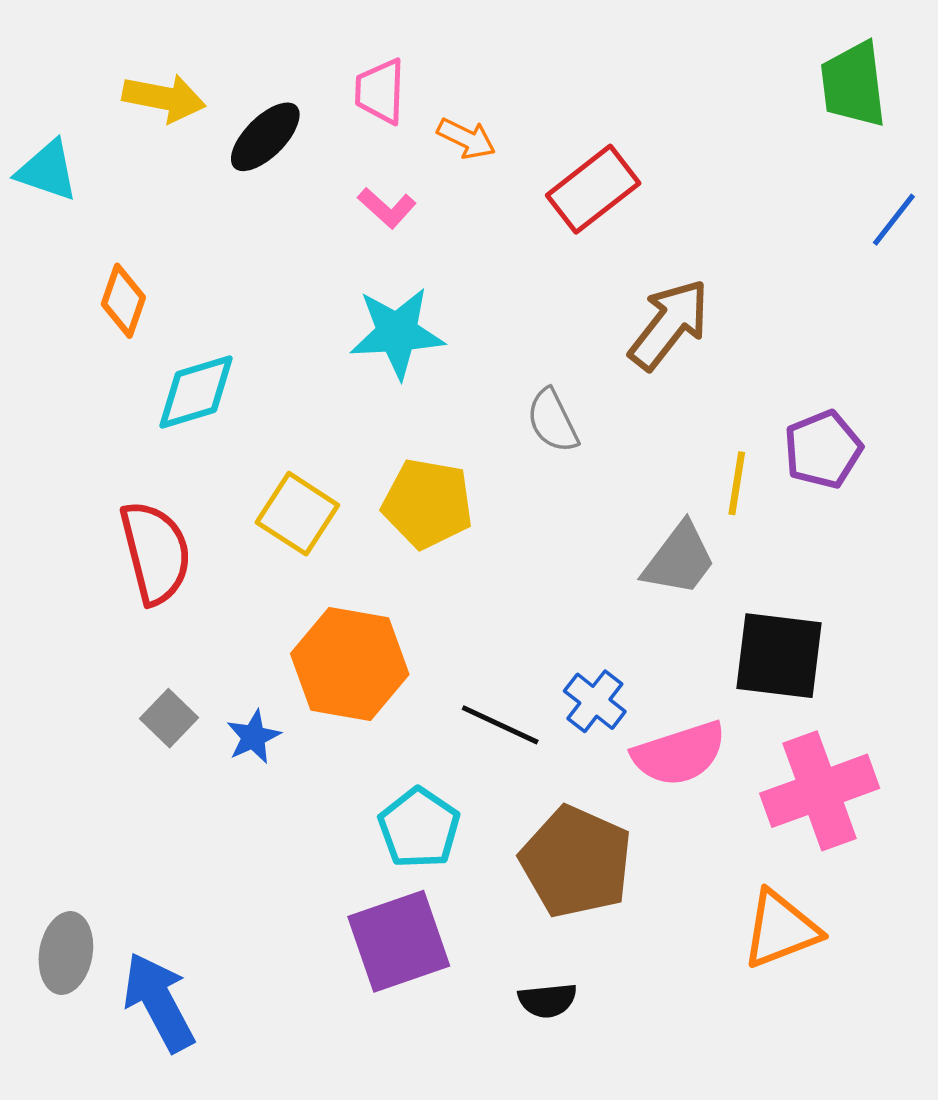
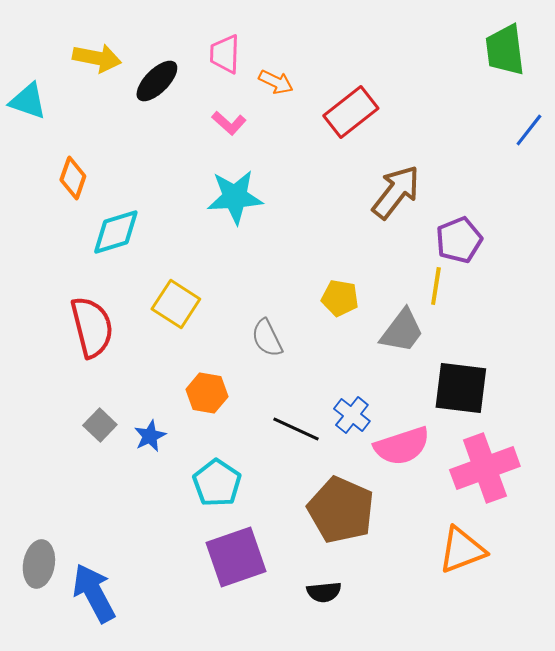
gray semicircle: (553, 421) -> (267, 338), moved
purple pentagon: (823, 449) -> (459, 240), moved
yellow pentagon: (428, 504) -> (340, 298), moved, size x0.7
orange hexagon: (350, 664) -> (207, 393), size x0.6
cyan pentagon: (419, 828) -> (217, 483), moved

